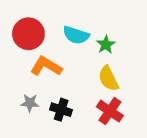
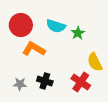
yellow semicircle: (108, 78) -> (95, 62), moved
gray star: (30, 103) -> (20, 84), moved

